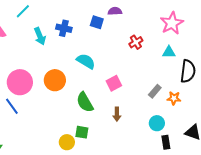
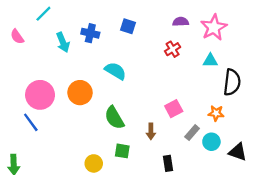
purple semicircle: (115, 11) -> (181, 22), moved
pink square: (114, 83) -> (174, 109), moved
gray rectangle: (155, 91) -> (192, 133), moved
cyan circle: (157, 123) -> (211, 142), moved
green square: (82, 132) -> (122, 151), moved
black rectangle: (166, 142) -> (168, 163), moved

